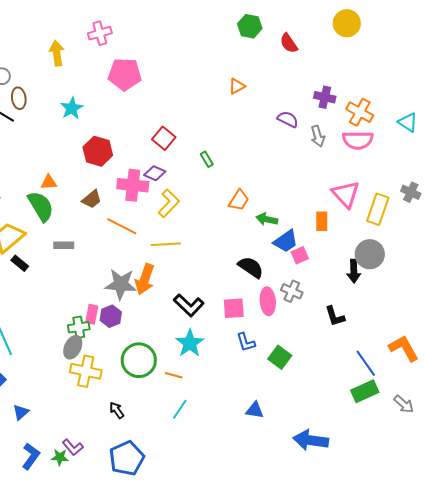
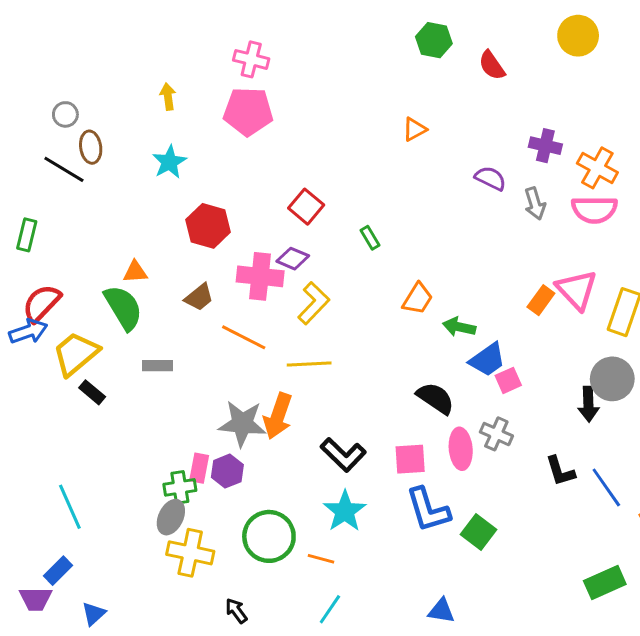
pink cross: (100, 33) -> (251, 59), moved, turned 30
yellow arrow: (57, 53) -> (168, 97), moved, size x0.7
orange rectangle: (322, 221) -> (541, 300), moved, turned 36
blue L-shape: (246, 342) -> (428, 510), size x1.6
blue line: (366, 363) -> (606, 487), moved

